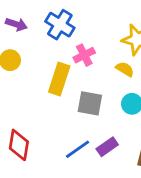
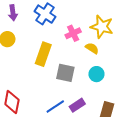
purple arrow: (16, 24) -> (13, 13), turned 63
pink cross: (84, 55) -> (73, 33), moved

